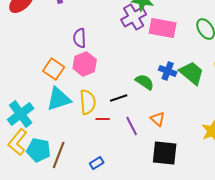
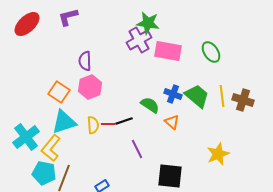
yellow semicircle: (88, 102) -> (93, 125), size x0.7
red line: (103, 119) -> (108, 124), moved
orange triangle: (158, 119) -> (172, 122), moved
yellow L-shape: (18, 142) -> (51, 148), moved

